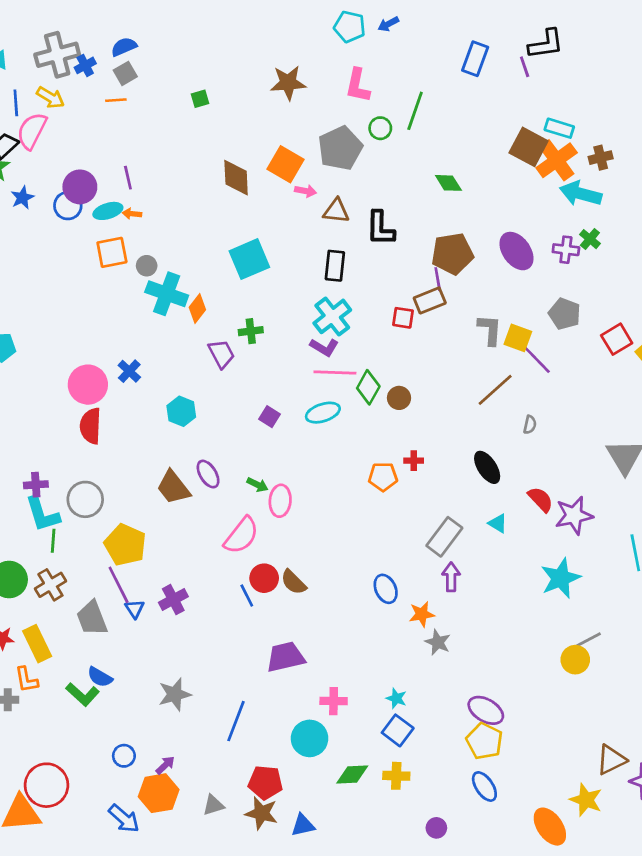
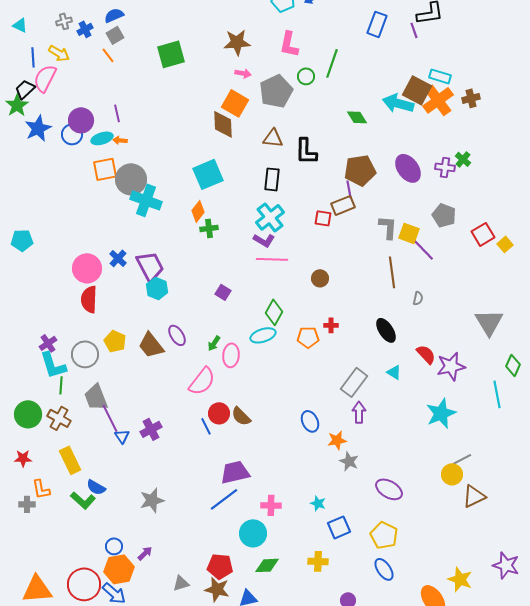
gray cross: (57, 55) -> (64, 21), size x0.5
green square: (200, 99) -> (171, 54), size x2.0
orange line: (116, 100) -> (108, 55), turned 56
brown diamond: (236, 178) -> (223, 124), moved
pink arrow: (306, 191) -> (243, 73), moved
cyan arrow: (581, 194) -> (398, 103), moved
blue star: (22, 198) -> (38, 128), size x1.5
gray circle: (147, 266) -> (131, 179), size x2.0
orange diamond: (197, 308) -> (198, 211), moved
purple trapezoid: (221, 354) -> (150, 266), moved, size x1.4
green diamond: (368, 387) -> (274, 312), moved
brown line: (495, 390) -> (392, 272), turned -56
cyan ellipse: (323, 413) -> (263, 335), moved
purple cross: (36, 485) -> (48, 343), turned -30
green arrow: (257, 485) -> (214, 343), turned 98
yellow pentagon: (125, 545) -> (115, 341), moved, size x0.7
brown cross: (50, 585) -> (59, 418), turned -30
gray trapezoid: (92, 618) -> (96, 397), moved
yellow rectangle: (37, 644) -> (70, 460), moved
purple ellipse: (486, 710) -> (389, 489), moved
blue line: (236, 721) -> (224, 499), moved, turned 32
blue square: (398, 730) -> (339, 527), moved, turned 30
brown triangle: (611, 760) -> (474, 496), moved
green diamond: (352, 774) -> (267, 565), moved
red circle: (46, 785) -> (84, 584), moved
orange hexagon: (159, 793) -> (119, 569), moved

